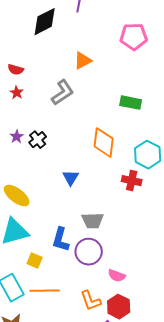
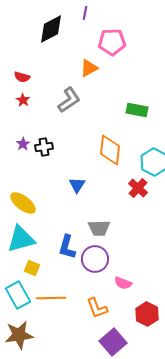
pink pentagon: (134, 37) -> (112, 42), moved
black cross: (38, 140) -> (44, 147), turned 30
red cross: (132, 181) -> (138, 188), turned 30
yellow square: (35, 261) -> (32, 268), moved
red hexagon: (119, 307) -> (147, 314), moved

